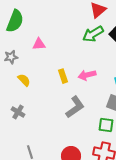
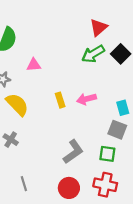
yellow semicircle: (24, 80) -> (17, 104), size x1.6
gray L-shape: (75, 107) -> (73, 152), moved

